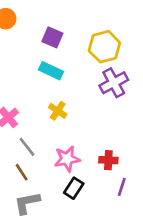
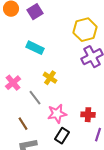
purple square: (52, 37) -> (35, 12), moved, turned 35
cyan rectangle: (51, 71) -> (35, 48), moved
gray line: (27, 147) -> (35, 98), moved

